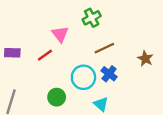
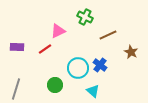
green cross: (92, 18) -> (85, 17), turned -35
pink triangle: (60, 34) -> (58, 31), turned 42
brown line: (104, 48) -> (108, 35), moved

